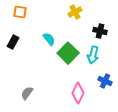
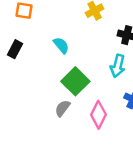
green square: (68, 53) -> (75, 81), moved
gray semicircle: (27, 93) -> (63, 108), moved

